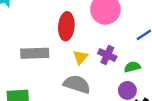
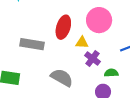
yellow triangle: (80, 57) -> (82, 43), moved, turned 40

